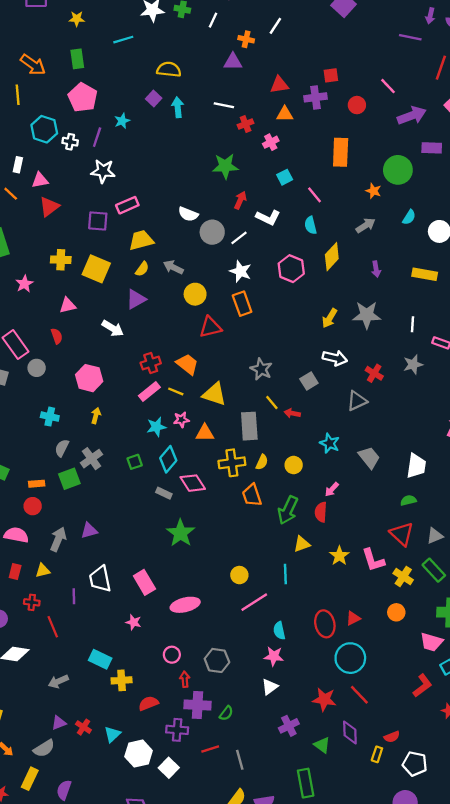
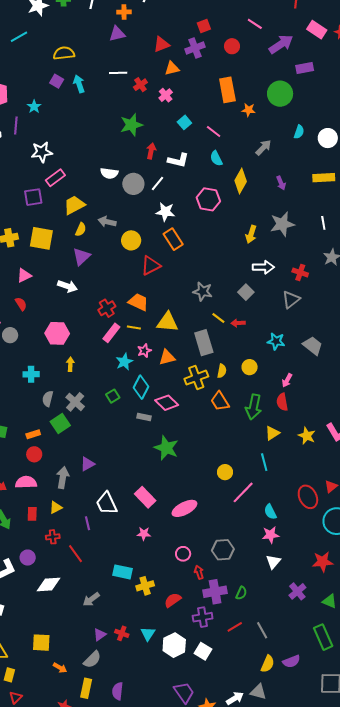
white star: (103, 171) -> (42, 152), moved
orange star: (373, 191) -> (249, 110), moved

